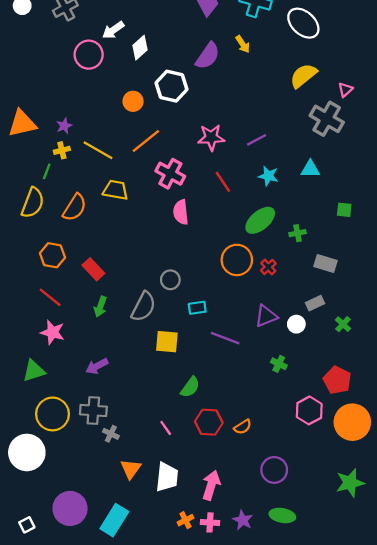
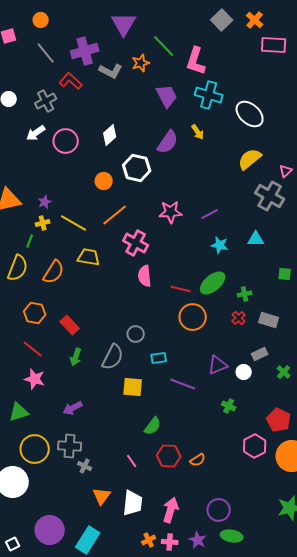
white arrow: (113, 30) -> (36, 133), moved
red line: (223, 182) -> (181, 289), moved, turned -42
red cross: (268, 267) -> (239, 318), moved
purple circle: (274, 470) -> (219, 510), moved

